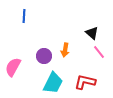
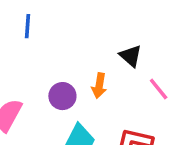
black triangle: (92, 33) -> (131, 56), moved

